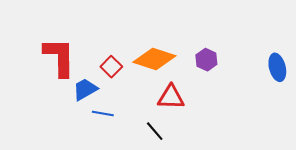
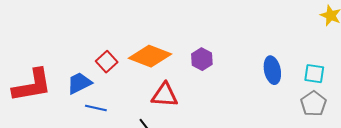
red L-shape: (59, 57) -> (32, 85), moved, turned 78

